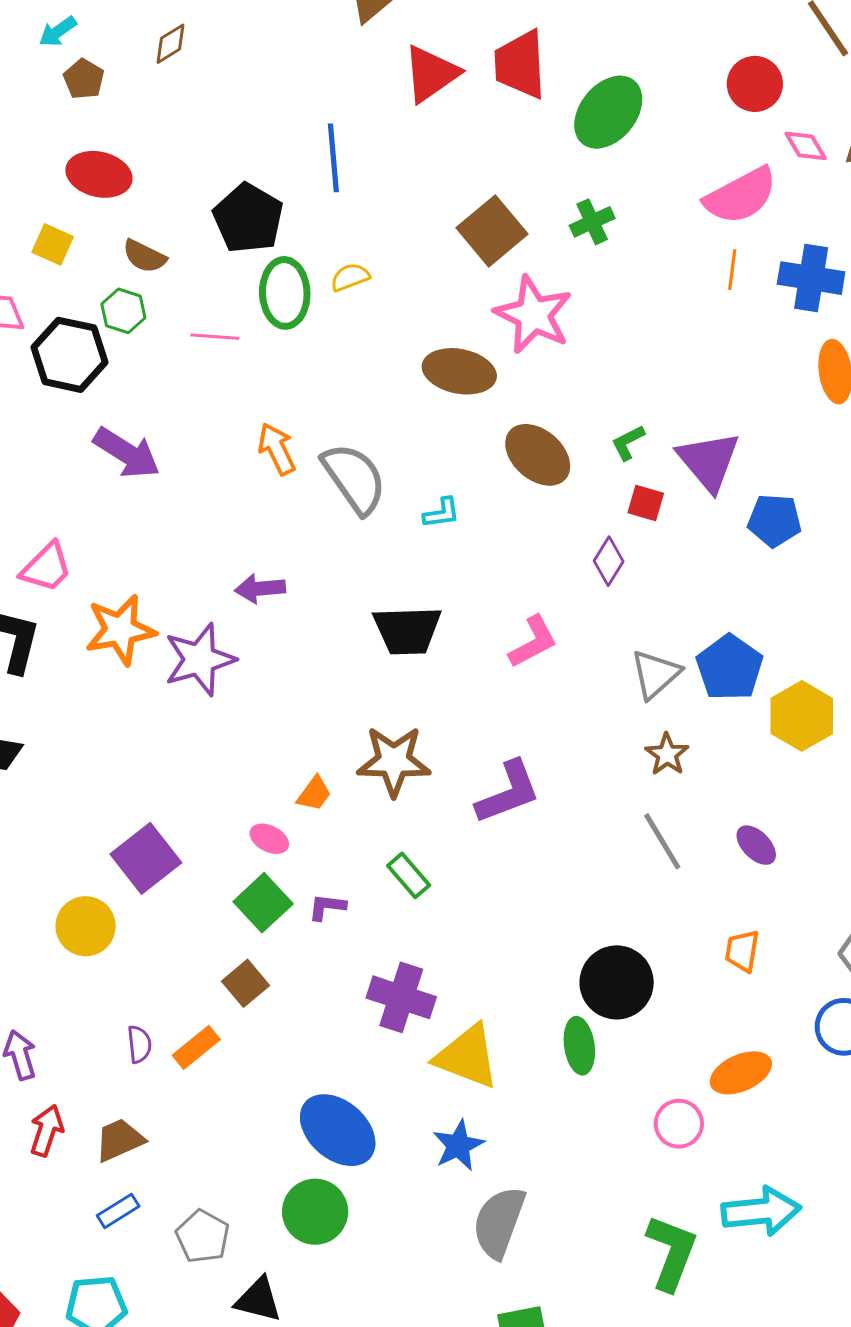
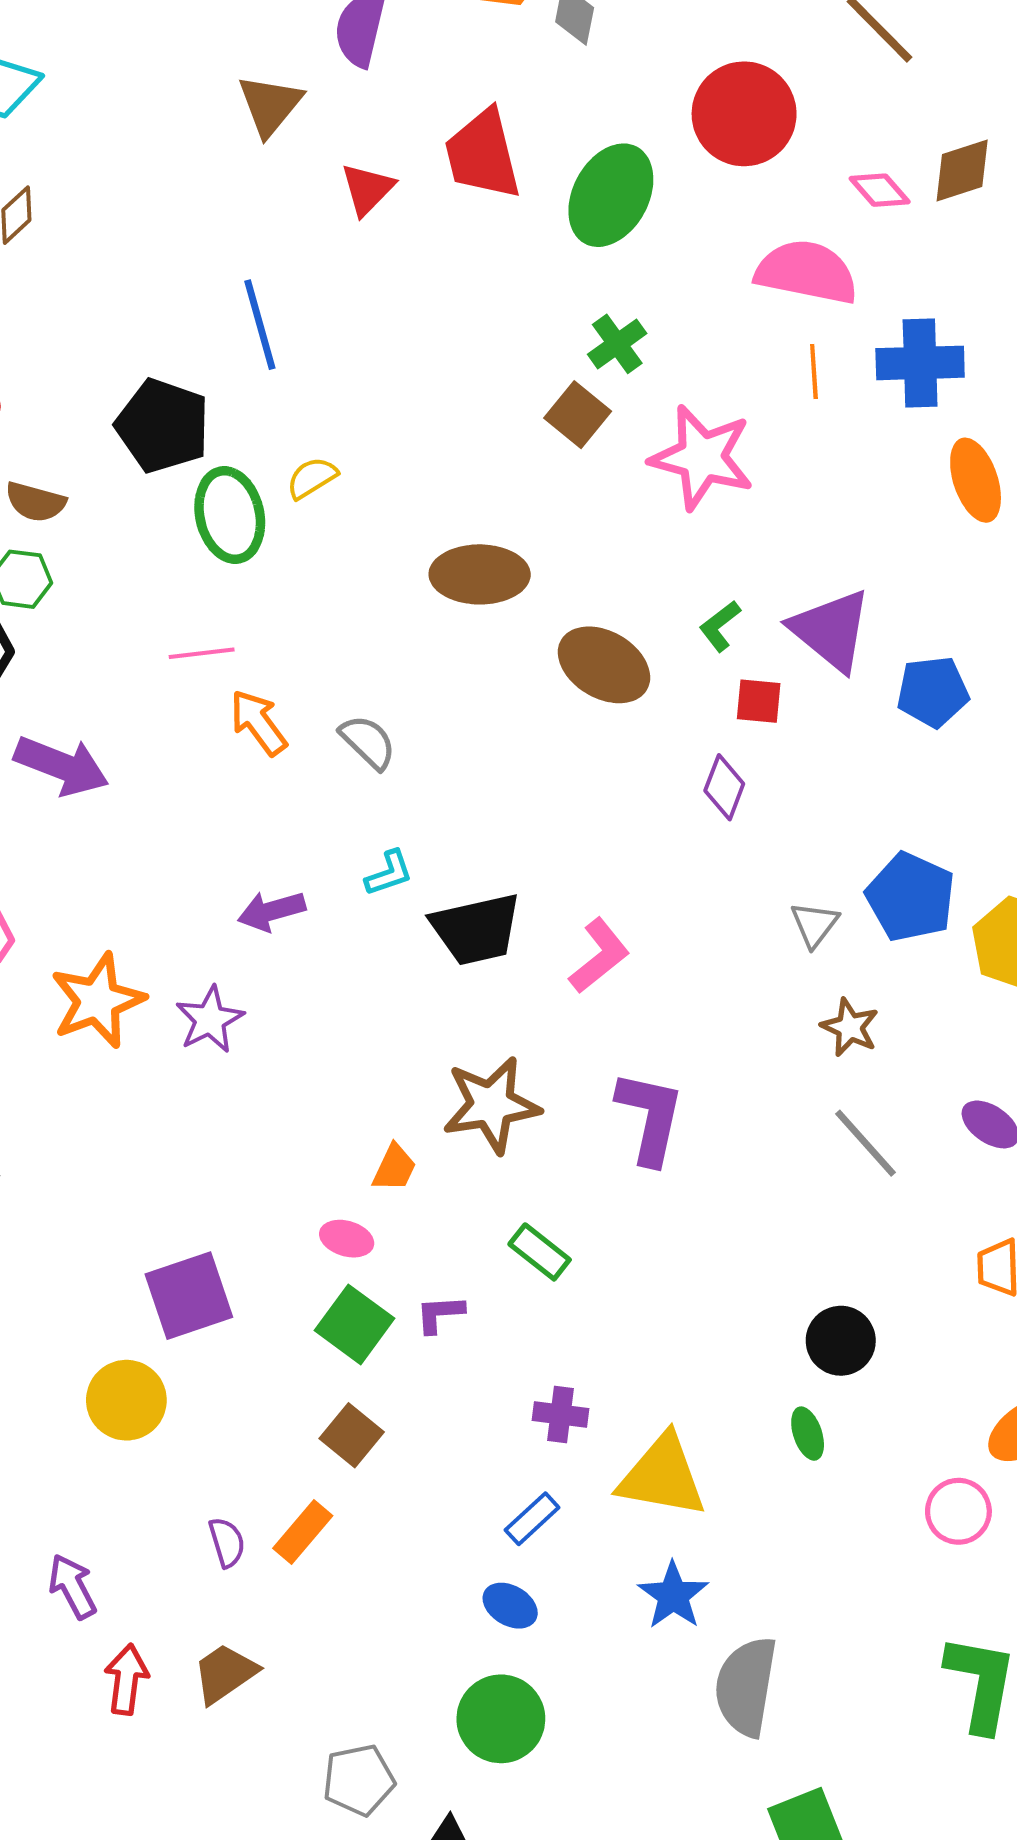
red triangle: (431, 74) -> (367, 189), size x0.7
red circle: (755, 84) -> (744, 114), moved, size x1.4
pink semicircle: (741, 196) -> (806, 272), turned -130
brown square: (492, 231) -> (578, 415), moved, size x0.7
pink star: (533, 315) -> (702, 457), moved
pink line: (215, 337) -> (202, 653), moved
gray semicircle: (354, 478) -> (368, 742), size x0.6
cyan L-shape: (442, 513) -> (389, 873), moved
pink L-shape: (533, 642) -> (599, 956), moved
purple star: (200, 659) -> (210, 1020), size x0.7
gray triangle: (655, 674) -> (814, 924), size x0.7
purple L-shape: (508, 792) -> (650, 1117), turned -46
purple square: (146, 858) -> (189, 1296), turned 30
black circle: (617, 982) -> (841, 1341), size x0.7
purple cross: (401, 997) -> (561, 1414), size x0.6
green ellipse: (579, 1046) -> (808, 1434), size x0.7
blue ellipse: (338, 1130) -> (510, 1606), size x0.5
blue rectangle: (118, 1211) -> (532, 1519), moved
gray pentagon: (203, 1237) -> (359, 1780), turned -30

